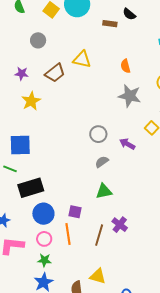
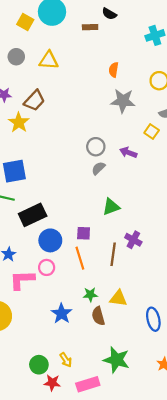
yellow triangle: (82, 59) -> (49, 60), moved
orange semicircle: (125, 66) -> (114, 70), turned 32
brown trapezoid: (55, 73) -> (34, 101), moved
gray semicircle: (102, 162) -> (98, 168), moved
pink circle: (44, 239) -> (47, 267), moved
green star: (44, 260) -> (90, 295), moved

